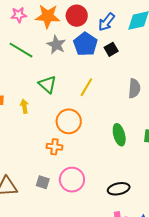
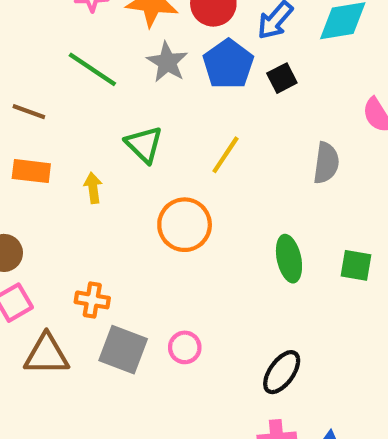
orange cross: (55, 147) -> (92, 300), moved
pink circle: (72, 180) -> (185, 347), size x0.6
gray square: (43, 182) -> (123, 350), size x1.6
black ellipse: (119, 189) -> (282, 372), turned -45

